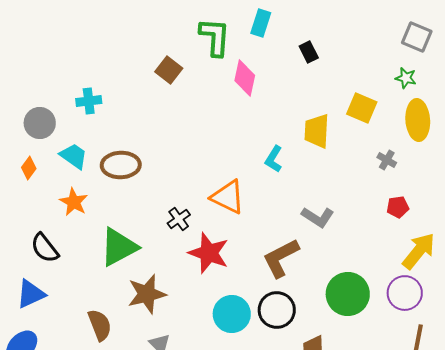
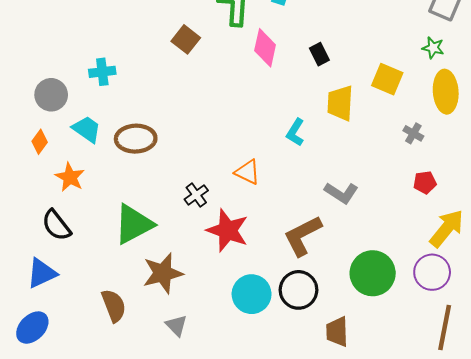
black rectangle: (309, 52) -> (319, 54), moved
orange triangle: (228, 197) -> (247, 172), size x0.7
orange star: (74, 202) -> (70, 177), moved

